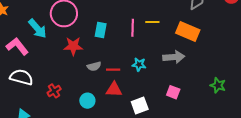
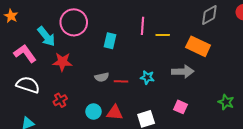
pink line: (133, 28) -> (143, 26), moved
red star: (73, 46) -> (62, 62), moved
red triangle: (114, 90) -> (115, 113), moved

